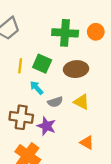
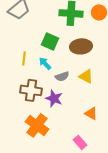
yellow line: (20, 66) -> (24, 58), moved

